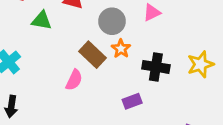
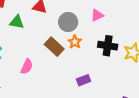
black cross: (156, 67) -> (108, 46), moved
pink semicircle: (74, 80) -> (27, 67), moved

